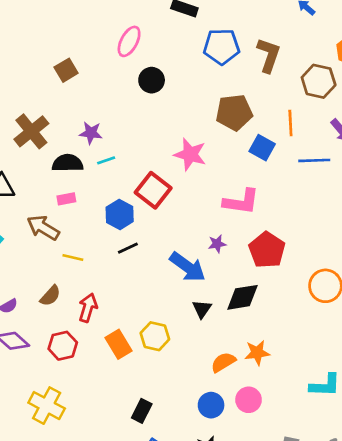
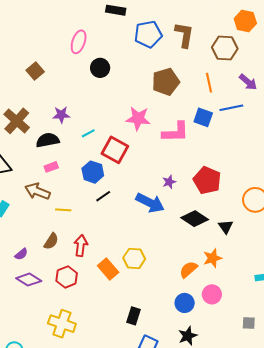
blue square: (262, 148) -> (203, 117), moved
cyan line: (106, 160) -> (88, 133), moved
pink L-shape: (241, 202) -> (175, 132), moved
black diamond: (242, 297) -> (195, 219), turned 52
black triangle: (202, 309) -> (226, 227), moved

